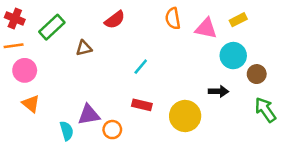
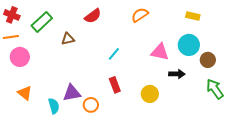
orange semicircle: (173, 19) -> (140, 15), turned 66
yellow rectangle: (238, 20) -> (193, 16), turned 40
pink triangle: (206, 28) -> (160, 52), moved
orange triangle: (31, 104) -> (25, 93), moved
red rectangle: (142, 105) -> (115, 85), turned 56
yellow circle: (185, 116) -> (150, 94), size x0.7

